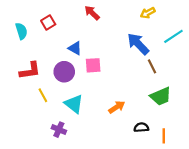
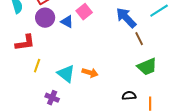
pink square: (93, 65) -> (84, 12), moved, turned -35
purple circle: (64, 72) -> (45, 18), moved
yellow line: (43, 95) -> (37, 66), turned 48
orange arrow: (117, 107) -> (90, 73), moved, turned 49

